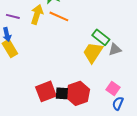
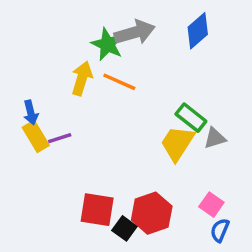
purple line: (13, 16) -> (60, 138), moved, turned -32
red square: (46, 91) -> (97, 210), turned 30
black square: (62, 93) -> (124, 228), moved, turned 32

